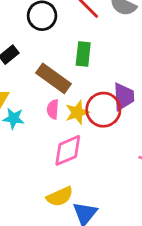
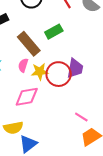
green rectangle: (83, 54) -> (54, 32), turned 42

